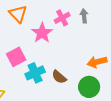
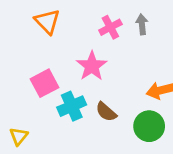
pink star: (42, 33) -> (92, 66), moved

